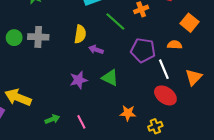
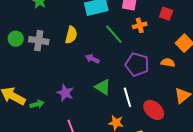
yellow semicircle: (80, 34) -> (71, 35), moved
white line: (164, 69) -> (127, 97), moved
purple star: (79, 80) -> (65, 93), moved, turned 30
green arrow: (52, 119) -> (37, 104), moved

